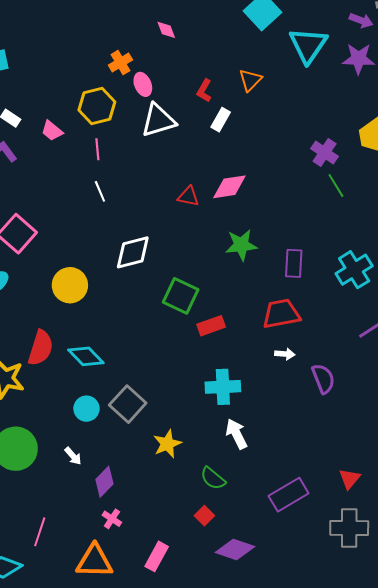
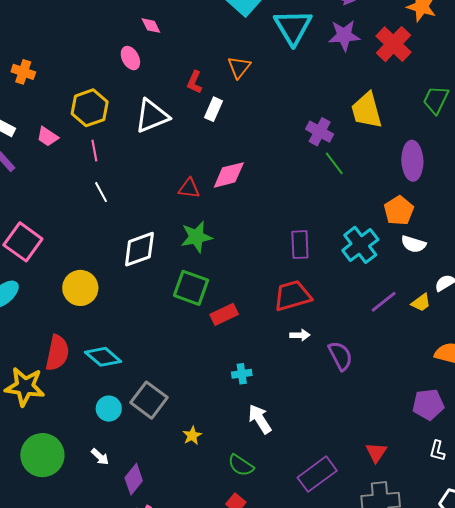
orange cross: (120, 63) -> (23, 72), moved, turned -35
pink ellipse: (143, 84) -> (130, 58), moved
green star: (241, 245) -> (196, 237), moved
cyan cross: (223, 387) -> (242, 374), size x0.6
yellow star: (167, 444) -> (192, 436), size x0.7

